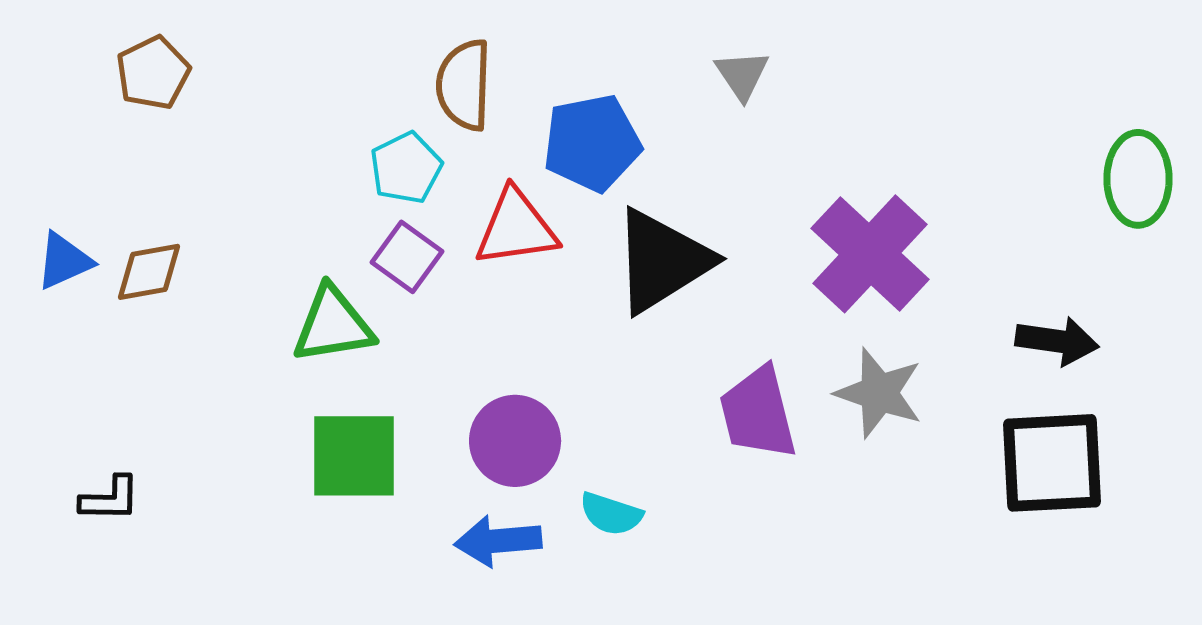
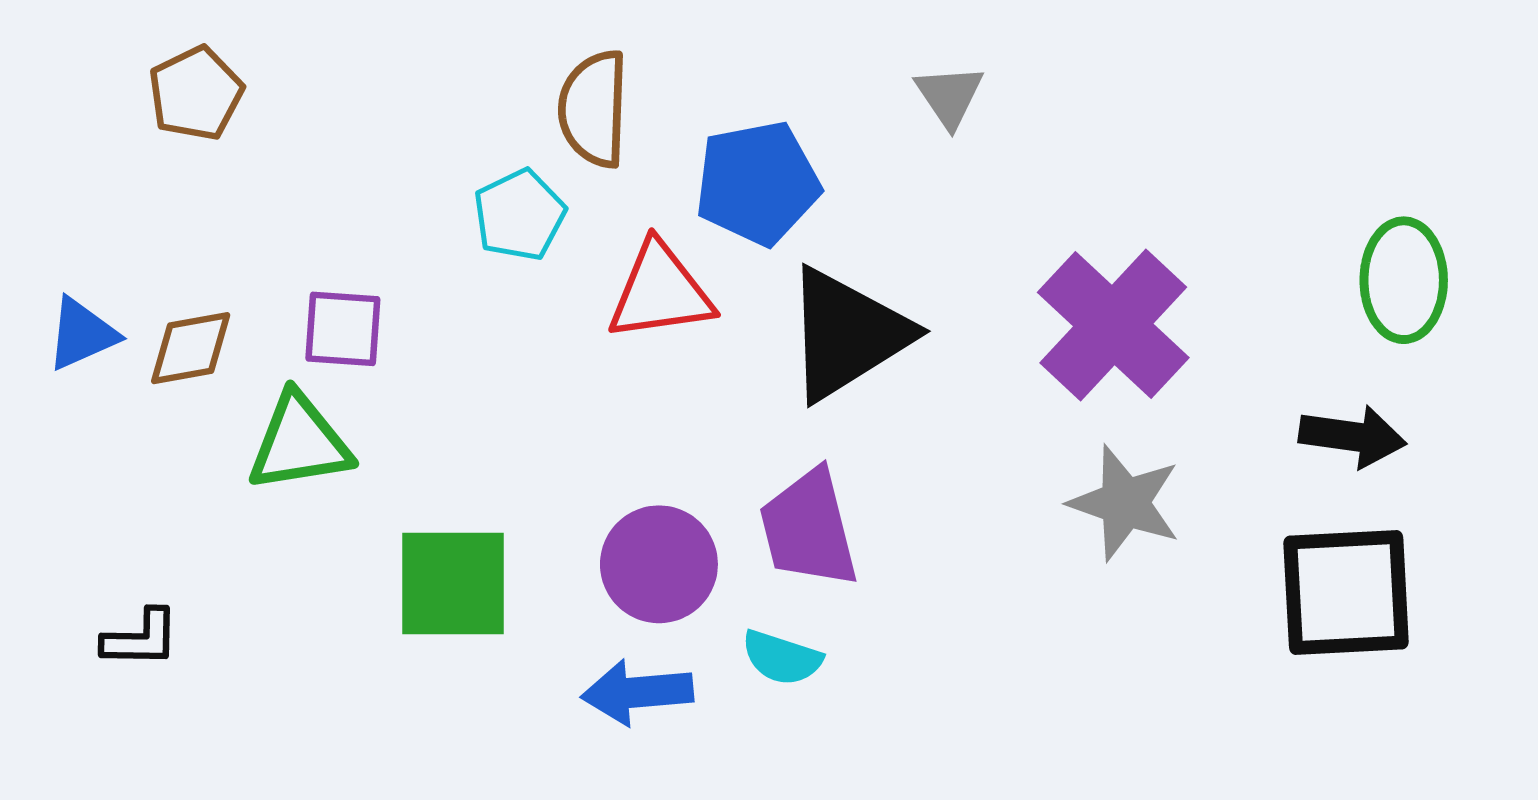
green ellipse: (1138, 179) -> (1404, 280), moved
purple square: (407, 257) -> (343, 329), moved, turned -32
green triangle: (333, 325) -> (299, 443), moved
purple trapezoid: (758, 413) -> (809, 528), moved

